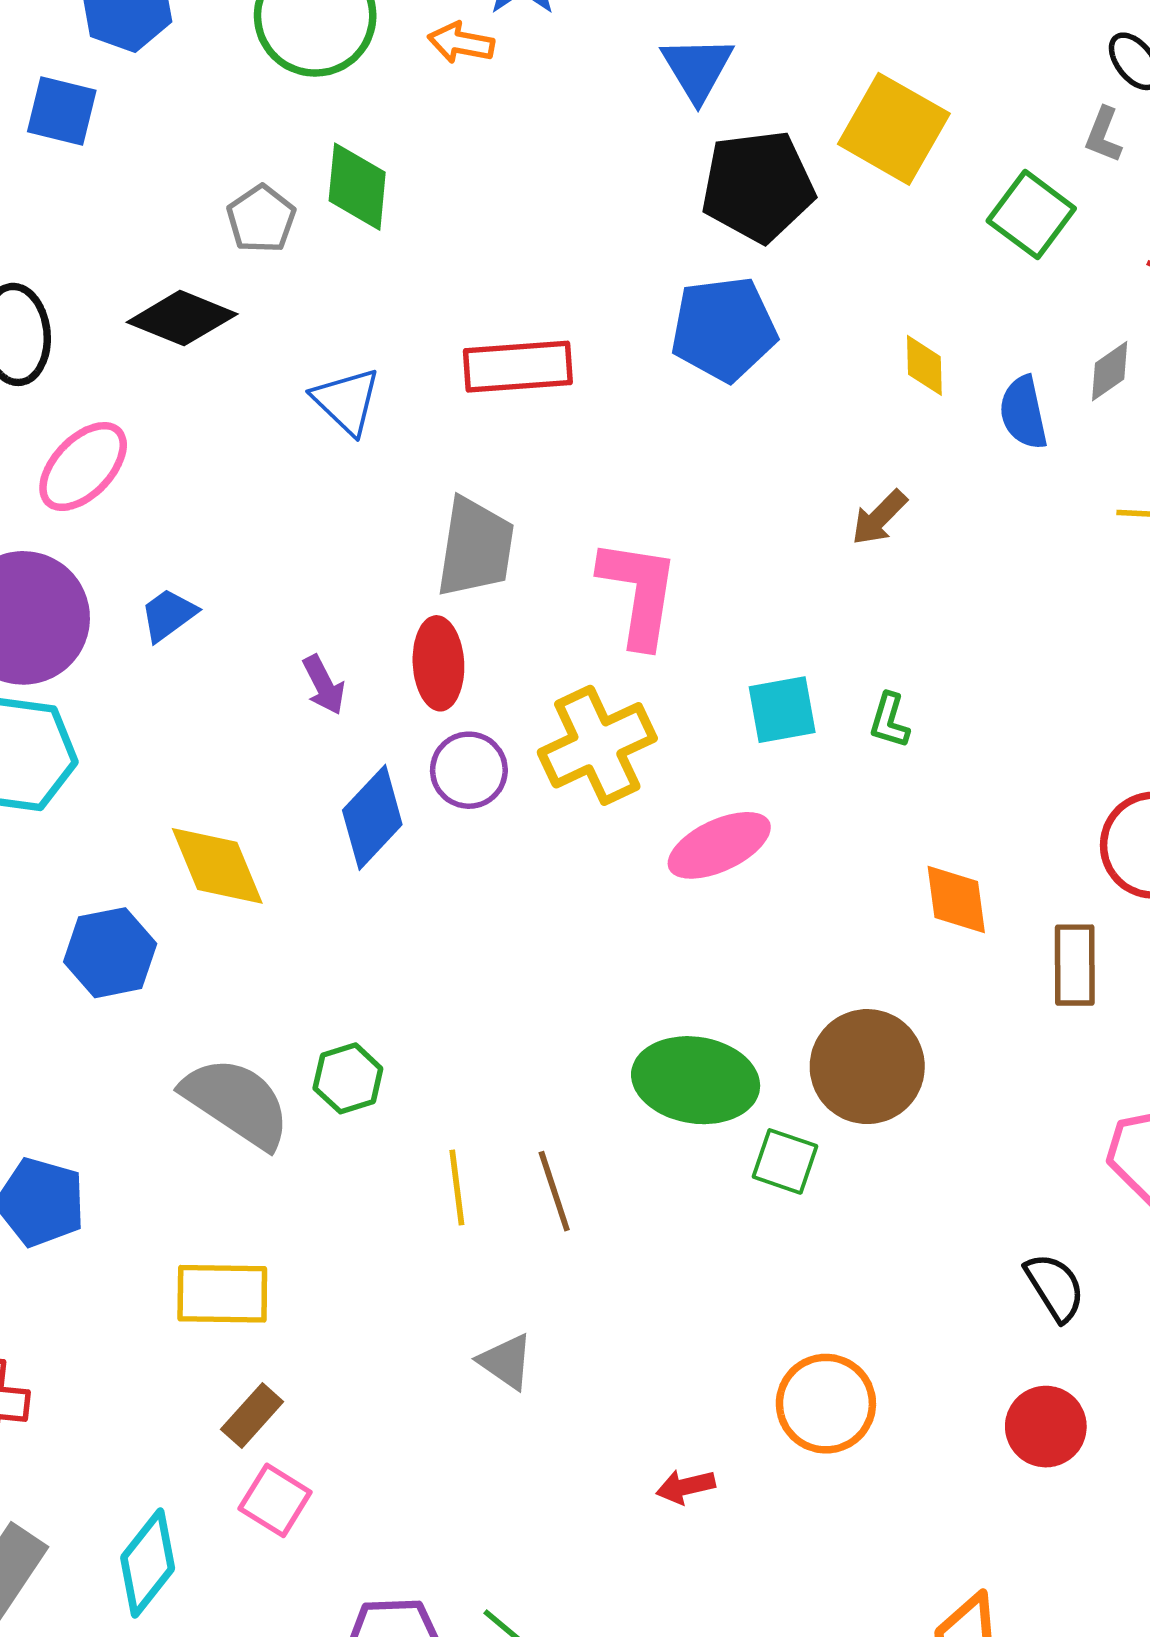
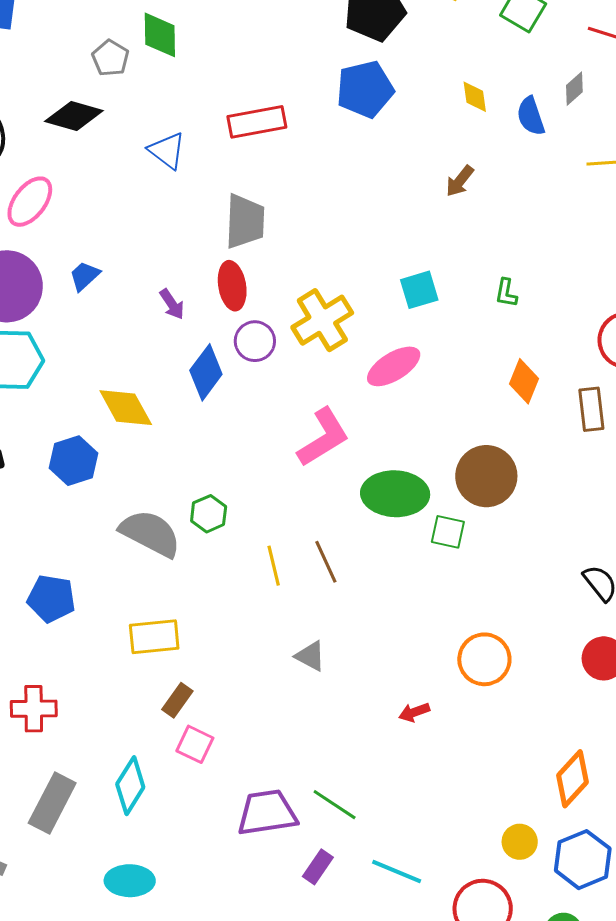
pink L-shape: (639, 593) -> (323, 437), moved, turned 56
green L-shape: (889, 721) -> (506, 293), moved
orange diamond: (956, 899) -> (524, 381), turned 36

